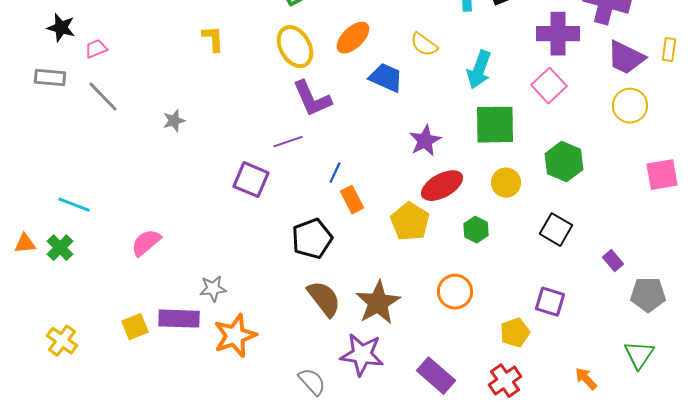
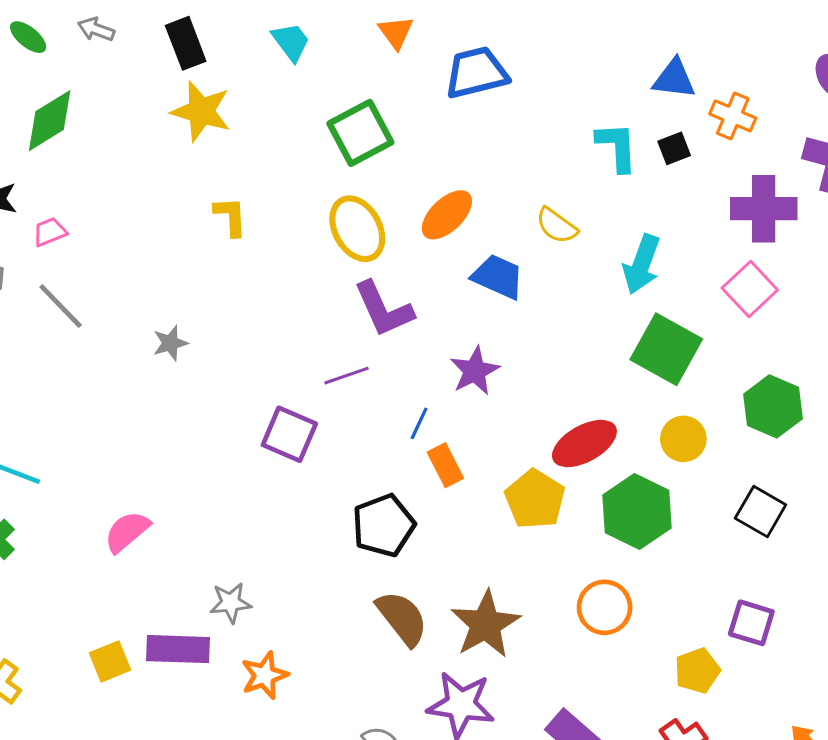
green square: (495, 125) -> (666, 349), turned 30
purple star: (425, 141) -> (475, 371), moved
green hexagon: (476, 230) -> (637, 512), size x1.8
orange star: (235, 336) -> (265, 675), size x0.7

